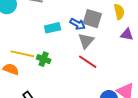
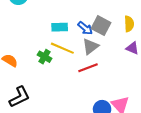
yellow line: (22, 54) -> (62, 48), moved
red line: (88, 62) -> (88, 68), turned -66

